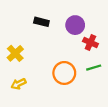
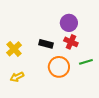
black rectangle: (41, 22) -> (46, 44), moved
red cross: (90, 42) -> (71, 42), moved

